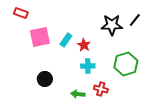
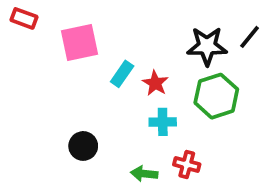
red rectangle: (21, 13) -> (24, 18), moved
pink square: (40, 37) -> (79, 42), moved
green hexagon: (126, 64) -> (216, 96), moved

